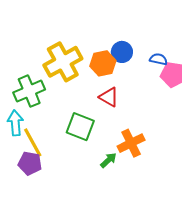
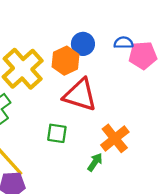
red triangle: (109, 97) -> (80, 95), size x1.6
green square: (80, 127) -> (57, 133), size x0.7

